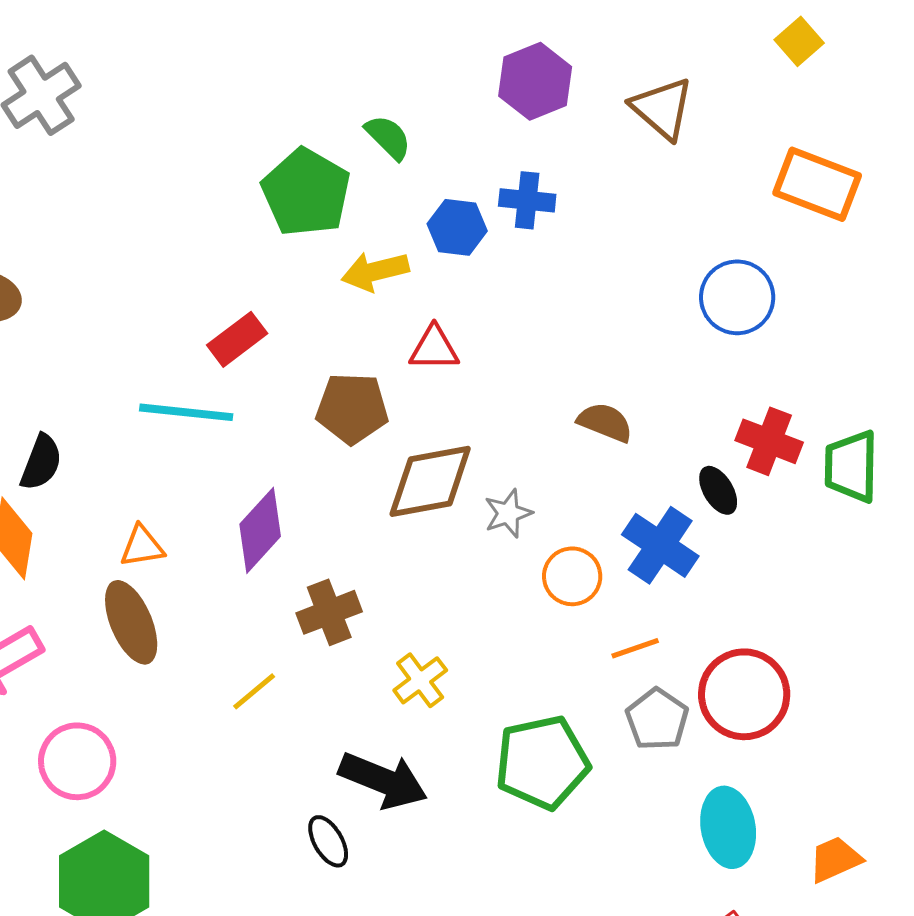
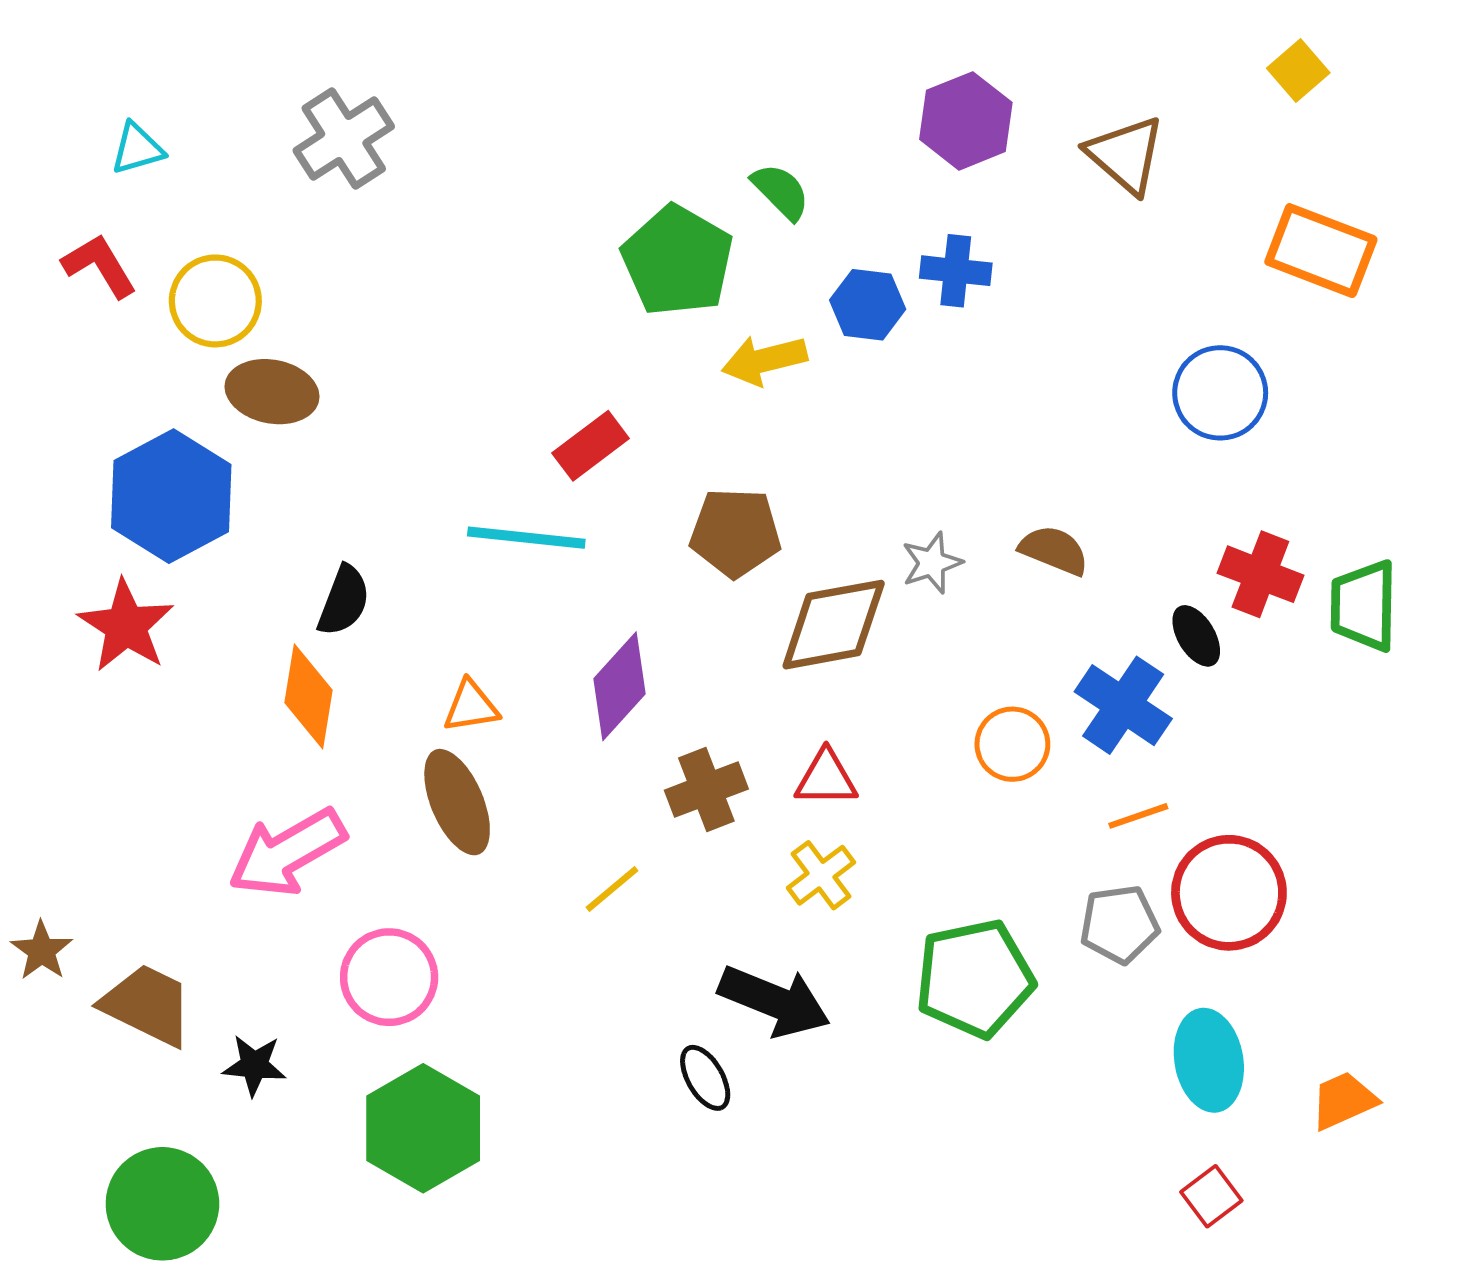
red triangle: (434, 348) -> (826, 778), moved
gray star: (508, 513) -> (932, 563), moved
orange line: (635, 648) -> (1138, 816), moved
gray pentagon: (657, 719) -> (1119, 924), turned 30

